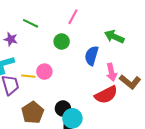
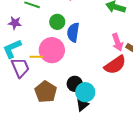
green circle: (62, 42) -> (57, 22), moved
blue semicircle: (92, 56) -> (73, 32), moved
pink circle: (44, 72) -> (52, 50), size x1.6

